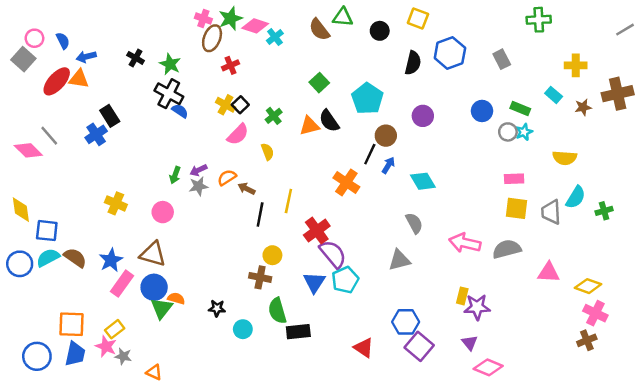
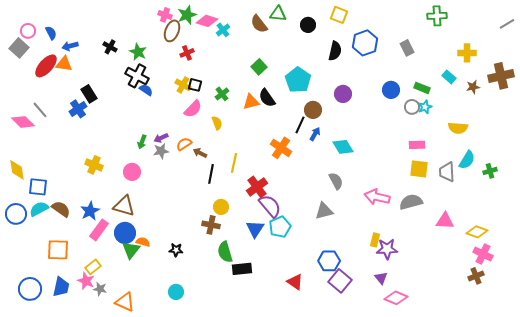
black square: (240, 105) -> (195, 85), turned -32
orange square: (71, 324) -> (58, 250), moved
cyan circle: (243, 329) -> (176, 292), moved
orange triangle: (154, 372) -> (125, 302), size x1.5

